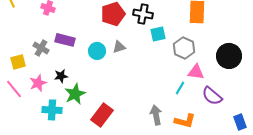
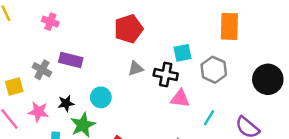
black cross: (143, 14) -> (166, 74), moved
cyan circle: (97, 51) -> (101, 97), moved
pink triangle: (196, 72) -> (180, 99), moved
pink star: (38, 83) -> (38, 112), turned 30

